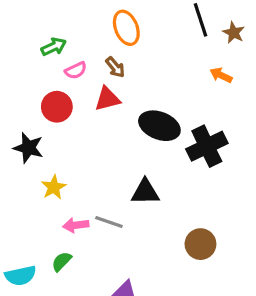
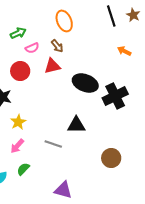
brown star: (234, 33) -> (133, 15), moved
pink arrow: (76, 225) -> (17, 146), moved, turned -42

